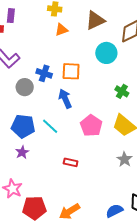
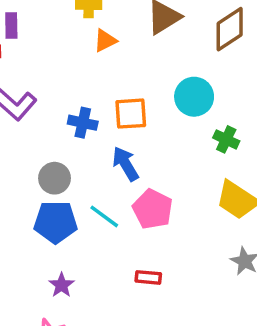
cyan circle: (106, 53) -> (194, 97), moved
gray circle: (25, 87) -> (55, 178), moved
pink pentagon: (91, 126) -> (153, 209), moved
purple star: (22, 152) -> (62, 285), moved

